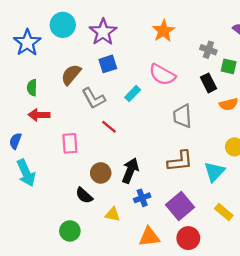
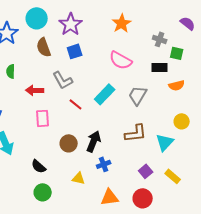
brown semicircle: (71, 75) -> (44, 47), moved, turned -60
black rectangle: (208, 83) -> (160, 67), turned -63
cyan rectangle: (133, 94) -> (105, 94), moved, size x1.5
red arrow: (39, 115) -> (35, 90), moved
gray trapezoid: (182, 116) -> (138, 95), turned 35
black semicircle: (84, 195) -> (39, 166), moved
purple square: (180, 206) -> (146, 171), moved, size x0.6

